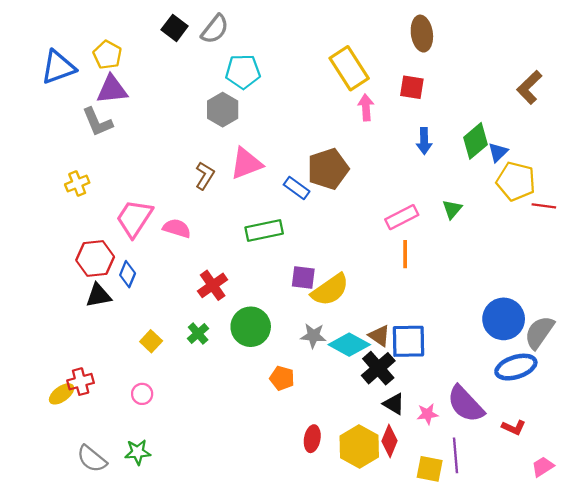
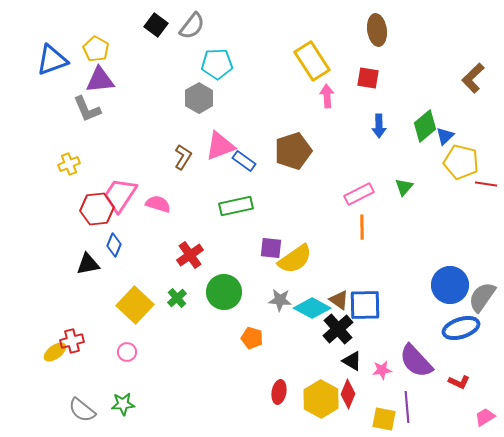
blue rectangle: (297, 188) -> (244, 161), moved
red hexagon: (95, 258) -> (97, 209), moved
yellow square: (151, 341) -> (135, 305), size x1.8

